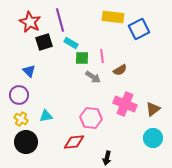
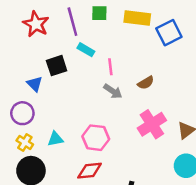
black square: (44, 42) -> (57, 66), moved
pink line: (102, 56) -> (110, 67), moved
green square: (82, 58) -> (99, 13), moved
pink cross: (125, 104) -> (152, 124), turned 35
pink hexagon: (91, 118) -> (96, 138), moved

